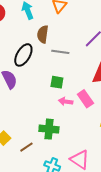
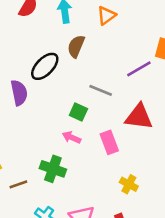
gray line: (60, 52) -> (101, 90), moved
pink arrow: (66, 101) -> (71, 137), moved

